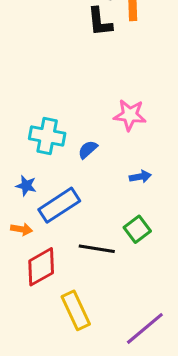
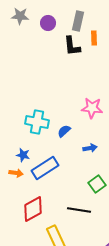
blue arrow: (140, 177) -> (90, 148), moved
orange arrow: (22, 229) -> (16, 173), moved
black line: (97, 249) -> (79, 210), moved

